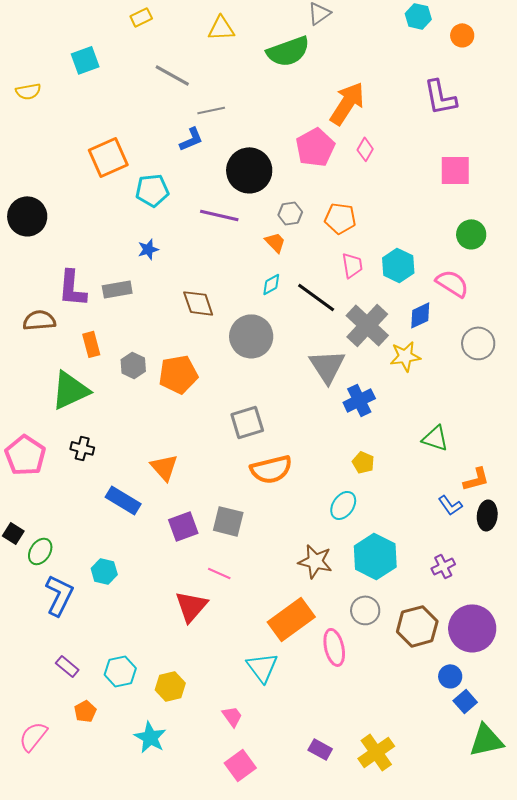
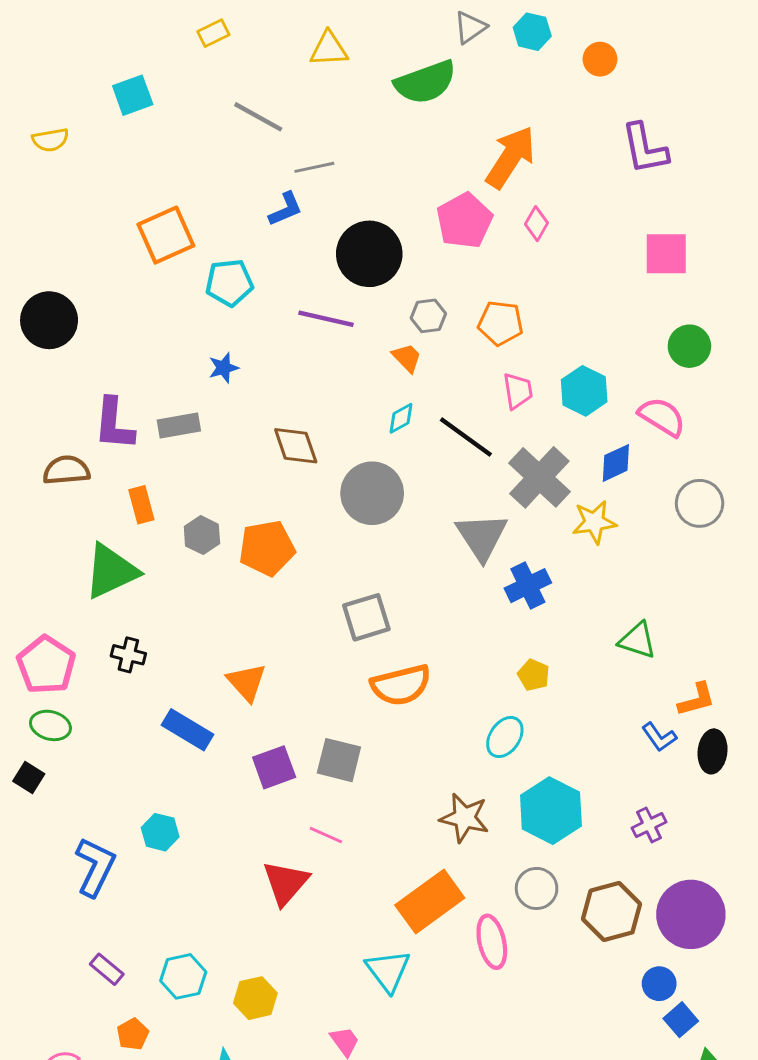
cyan hexagon: (418, 16) -> (532, 32), moved
orange circle: (462, 35) -> (600, 59), moved
green ellipse: (40, 551) -> (50, 725), moved, turned 72

